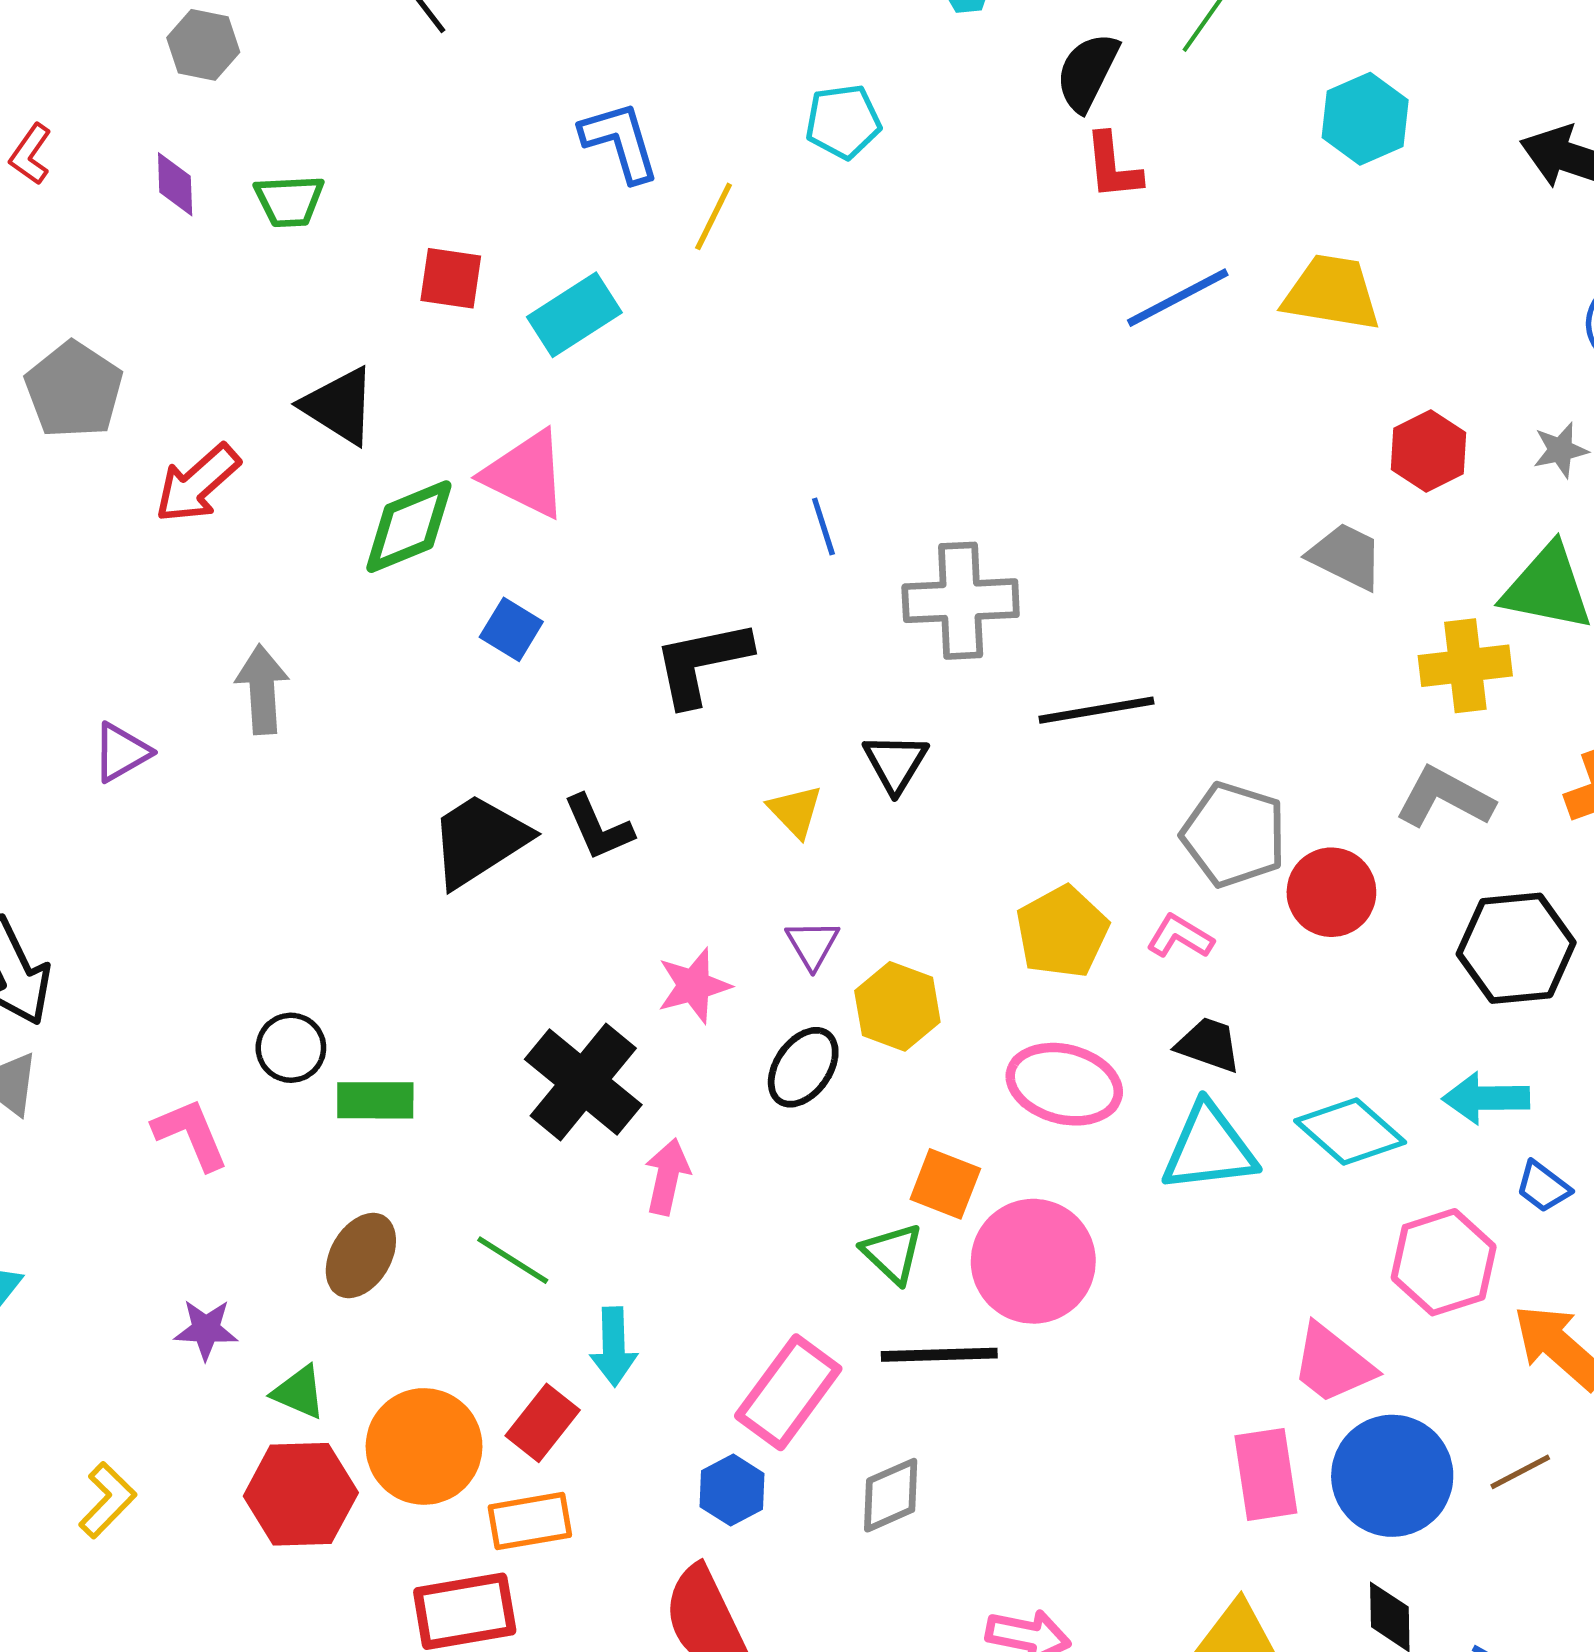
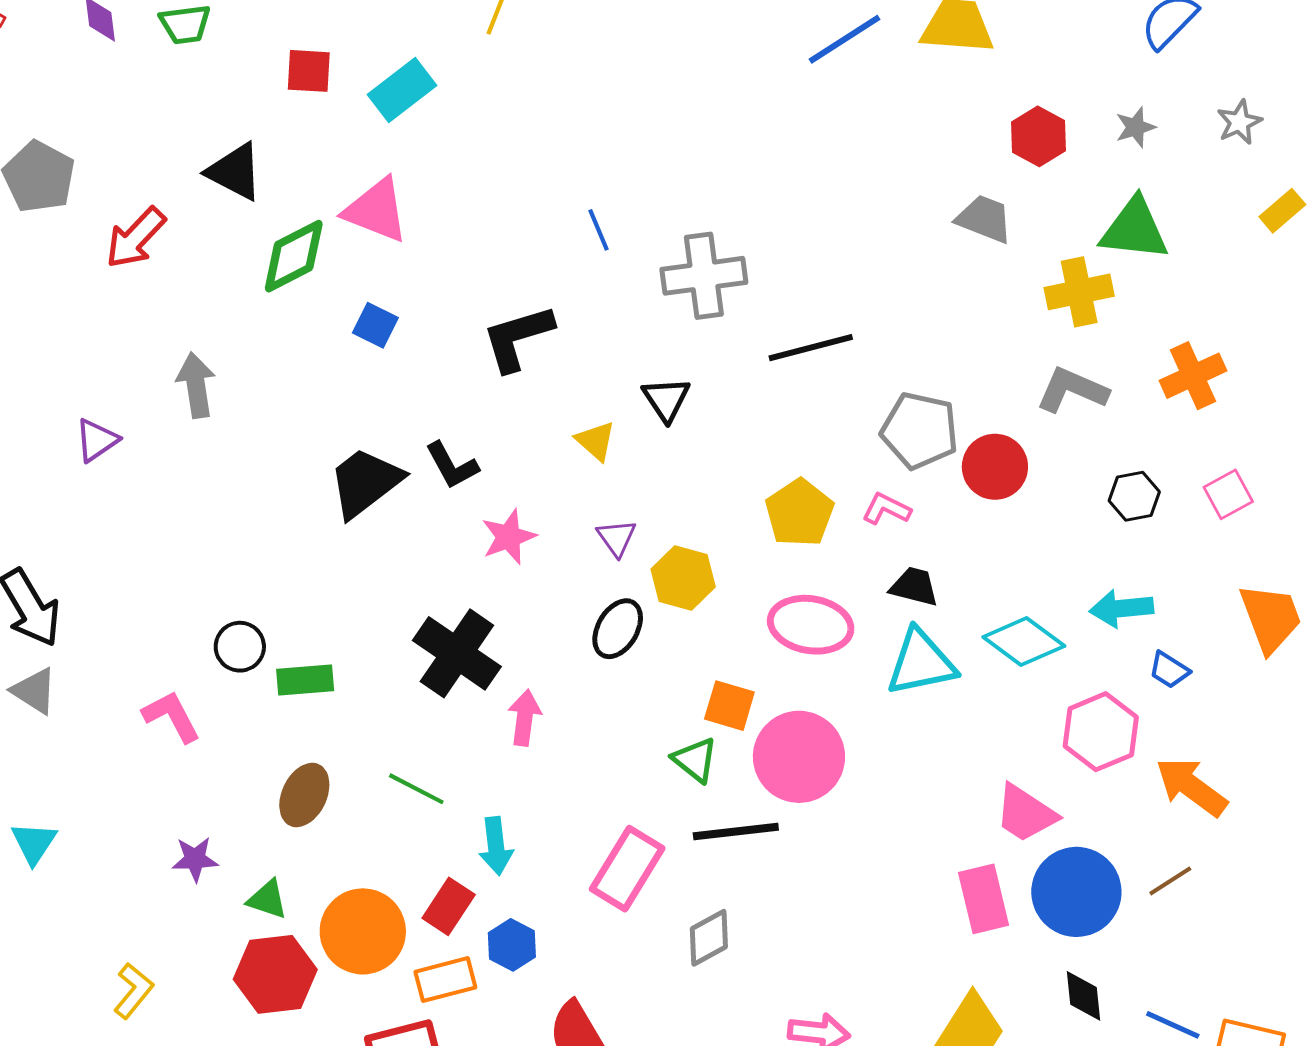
black hexagon: (1516, 948) -> (1134, 496), size x0.6
pink star: (694, 986) -> (509, 537), moved
blue hexagon: (732, 1490) -> (512, 945), moved

